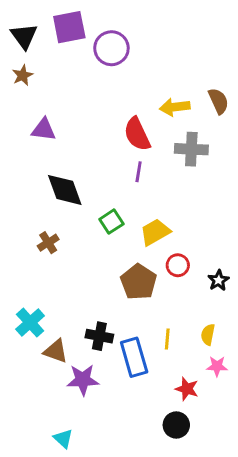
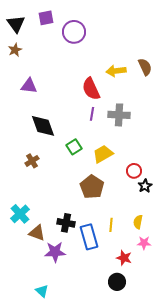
purple square: (69, 27) -> (46, 18), size x0.7
gray cross: (191, 149) -> (119, 115), moved
red circle: (178, 265) -> (134, 171), moved

